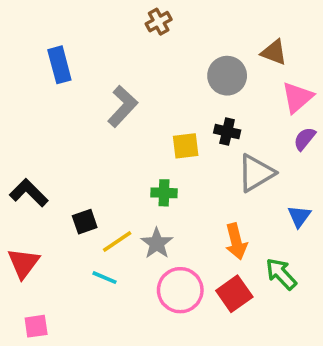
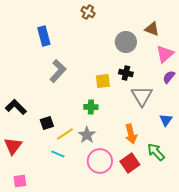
brown cross: (159, 22) -> (88, 12), turned -32
blue rectangle: (59, 65) -> (44, 36), moved
gray L-shape: (123, 106) -> (58, 71), moved
gray triangle: (256, 173) -> (142, 96), turned -30

